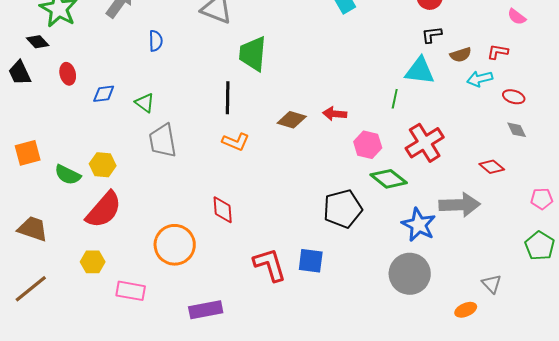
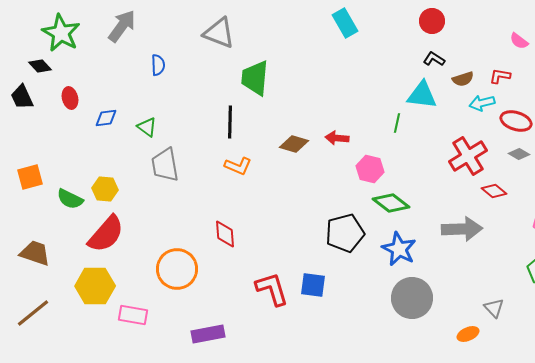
black L-shape: (432, 35) -> (434, 59), turned 40
red ellipse: (514, 97) -> (516, 121), size x1.4
gray diamond: (517, 130) -> (519, 154), turned -35
red cross: (425, 143) -> (468, 156), moved
blue star: (419, 225) -> (399, 249), moved
yellow hexagon: (93, 262) -> (95, 286), size x1.6

